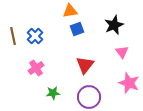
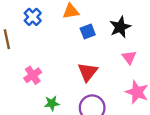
blue square: (77, 29) -> (88, 32), moved
blue cross: (35, 36) -> (33, 17), moved

